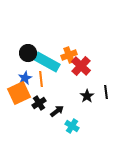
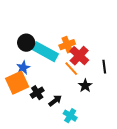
orange line: (41, 79) -> (71, 69), moved, turned -35
black line: (106, 92) -> (104, 67), moved

